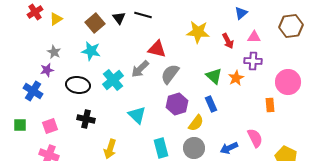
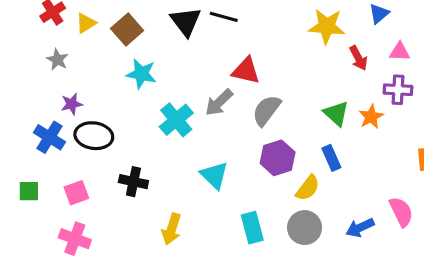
black triangle: (119, 18) -> (186, 22), size x1.5
brown square: (95, 23) -> (127, 30), moved
yellow star: (198, 32) -> (327, 26), moved
gray star: (54, 52) -> (57, 60), moved
black ellipse: (78, 85) -> (94, 136), moved

